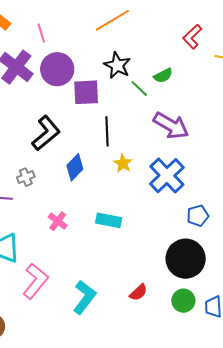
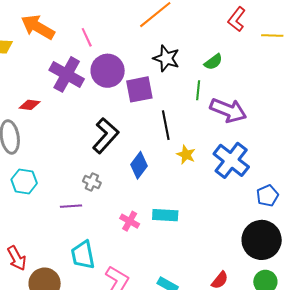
green line: (139, 88) -> (198, 90), moved, turned 60
gray cross: (26, 177) -> (92, 182), turned -36
cyan rectangle: (109, 220) -> (165, 215), moved

